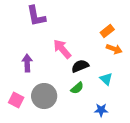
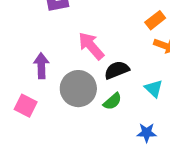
gray circle: (44, 96) -> (78, 89), moved
pink square: (16, 100) -> (26, 106), moved

